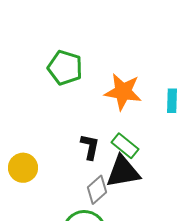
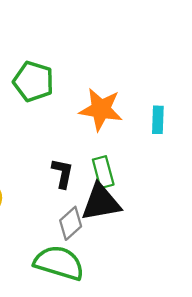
green rectangle: (125, 146) -> (103, 172), turned 36

